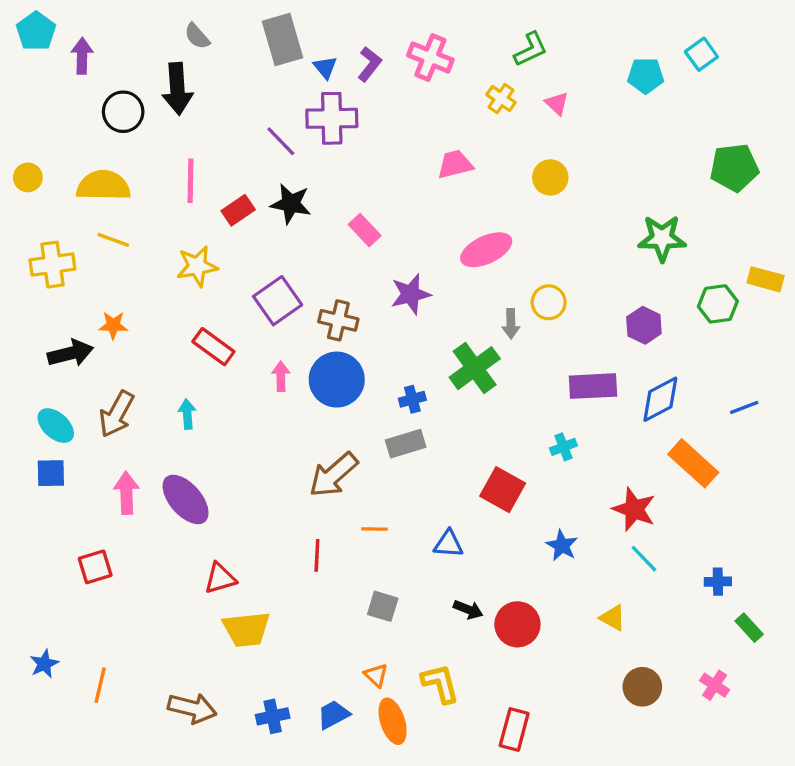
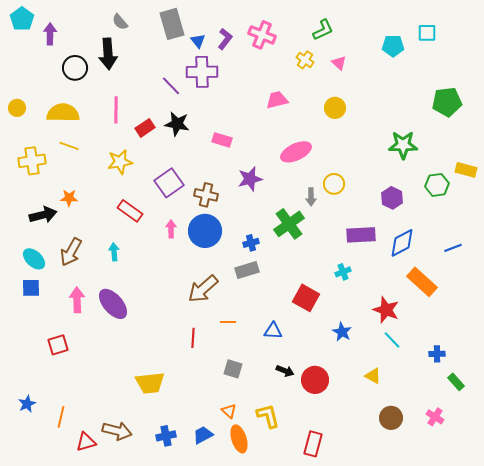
cyan square: (701, 54) -> (427, 33), turned 36
pink rectangle: (365, 230) -> (222, 140), turned -30
red triangle: (220, 578) -> (86, 442), moved

